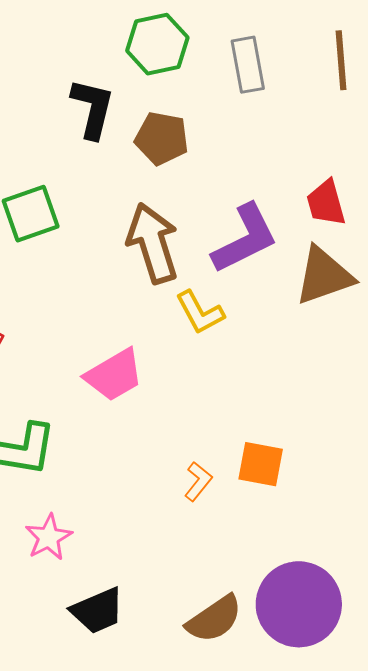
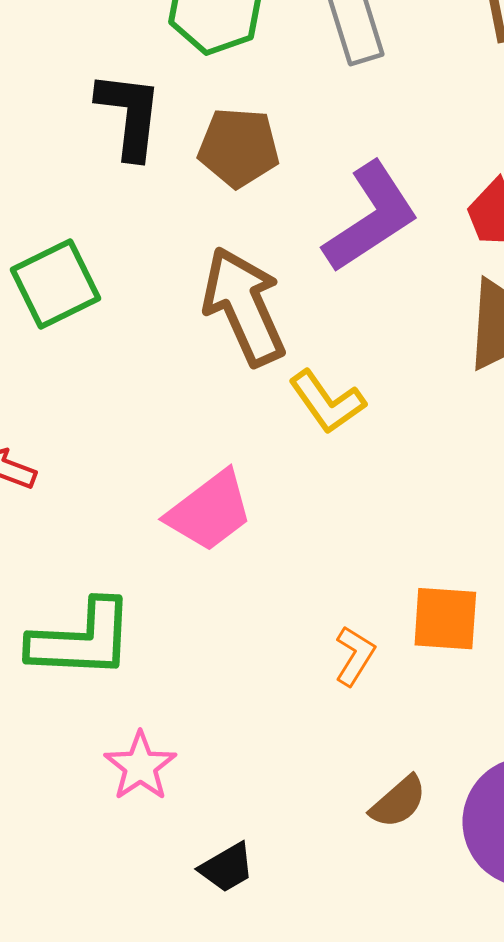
purple L-shape: (245, 239) -> (371, 217), moved
black trapezoid: (98, 611) -> (227, 868), size x0.7
brown semicircle: (214, 619) -> (398, 802), moved, size x0.7

